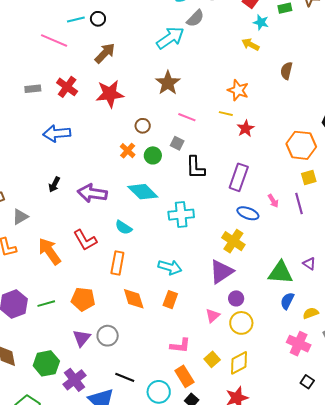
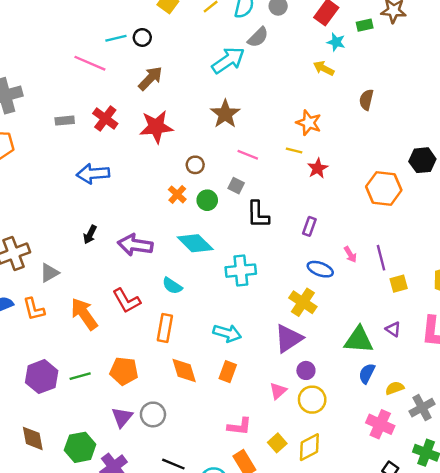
purple rectangle: (239, 177) -> (309, 226), size x0.6
yellow square: (309, 178) -> (399, 284), moved

